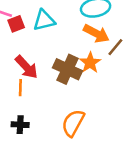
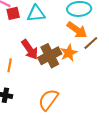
red arrow: (26, 67) -> (30, 49), moved
brown cross: (68, 69) -> (50, 56), turned 30

